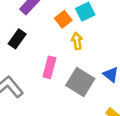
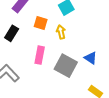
orange square: (63, 19) -> (41, 23), moved, turned -32

